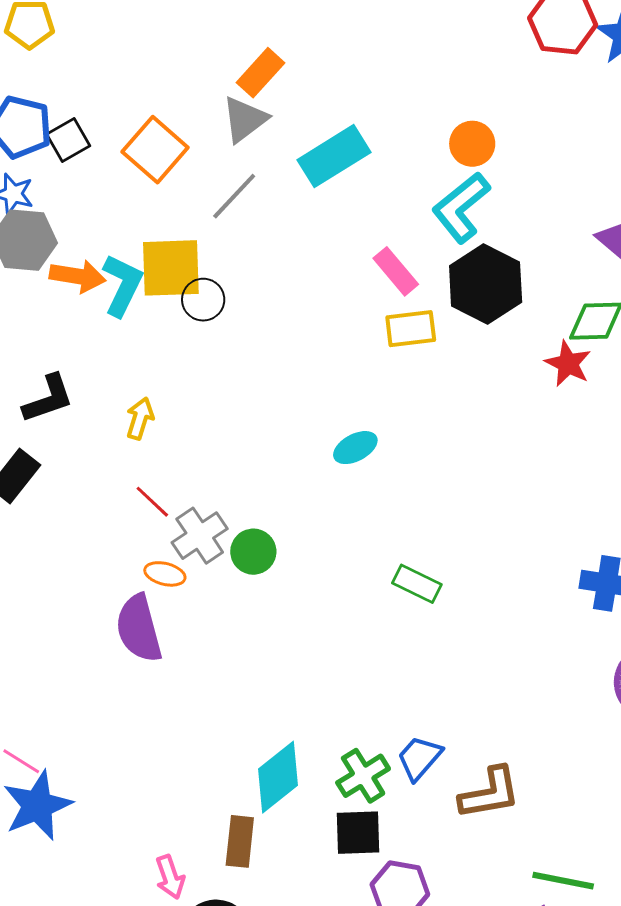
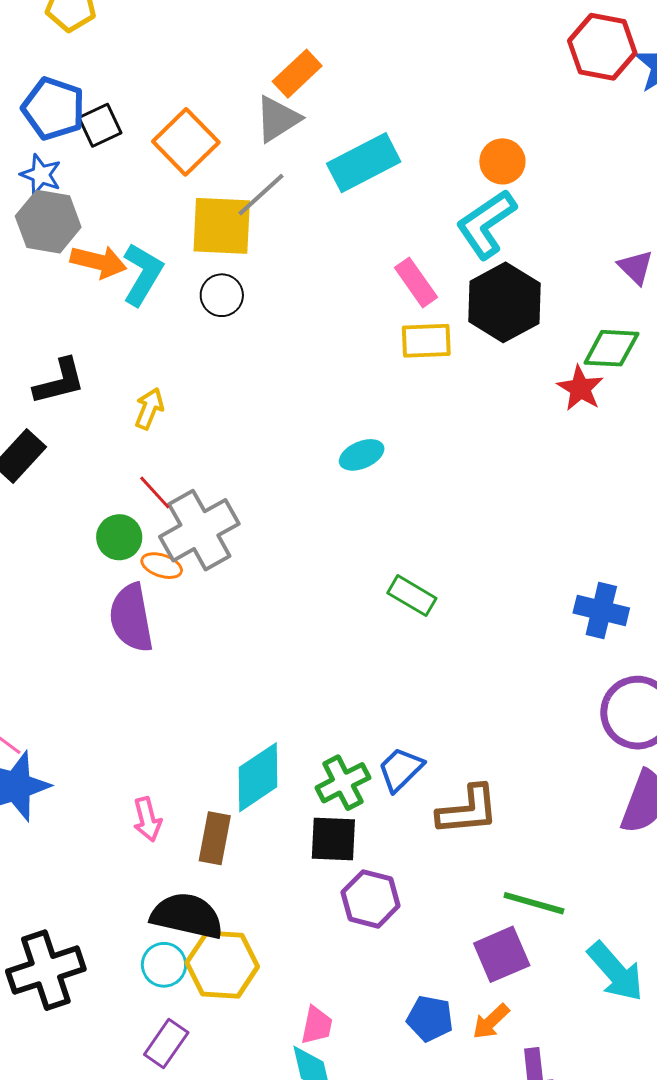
yellow square: (171, 268) -> (222, 226), moved
gray cross: (200, 536) -> (199, 530), size x1.4
green circle: (253, 552) -> (119, 537), moved
pink arrow: (170, 877) -> (147, 819), moved

